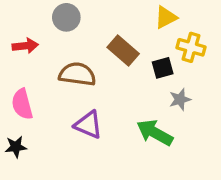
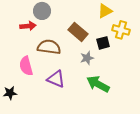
red arrow: (25, 46) -> (28, 26), moved
gray star: (180, 99) -> (87, 58), moved
pink semicircle: (22, 104) -> (26, 66), moved

